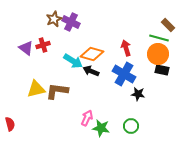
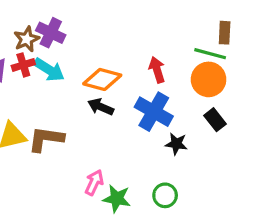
brown star: (54, 19) -> (27, 39), moved
purple cross: (71, 22) -> (51, 33), moved
brown rectangle: (168, 25) -> (225, 33), turned 48
cyan arrow: (73, 61) -> (49, 70), moved
black rectangle: (162, 70) -> (215, 120), moved, turned 40

